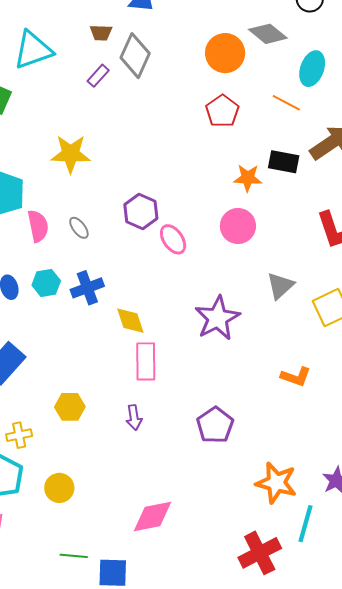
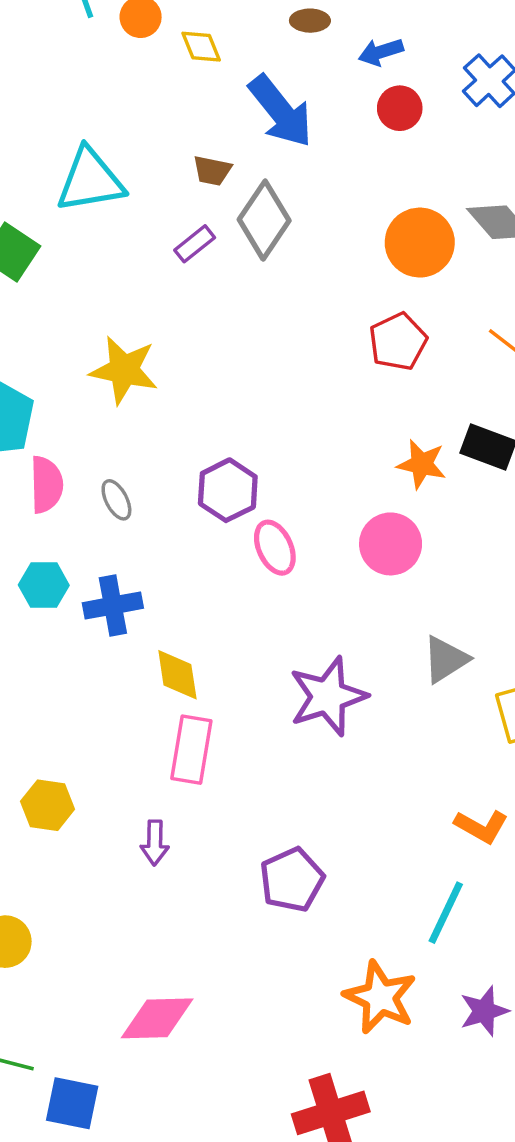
orange L-shape: (296, 377) -> (481, 826), moved
cyan line: (306, 524) -> (446, 913), moved

